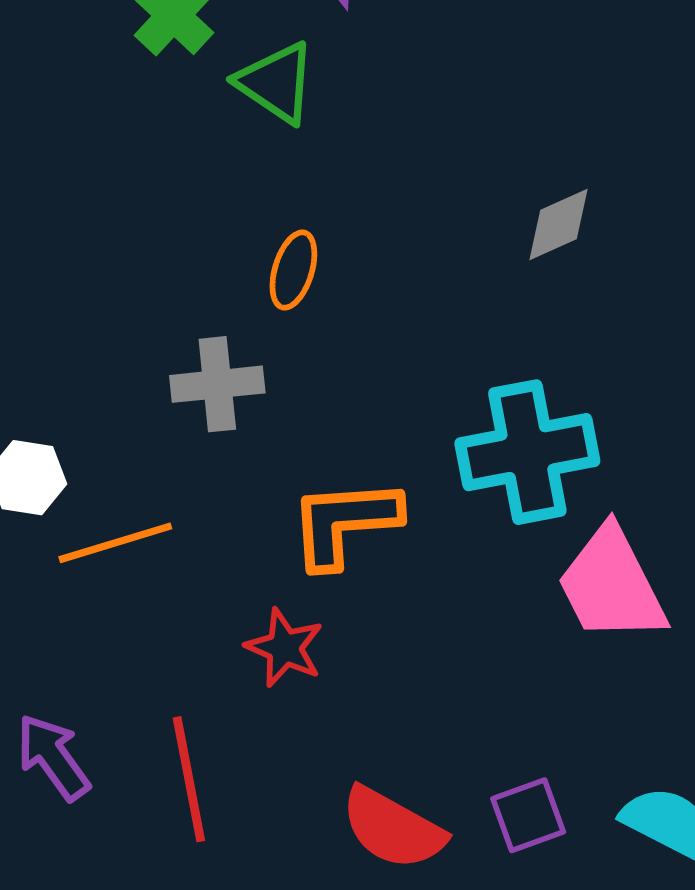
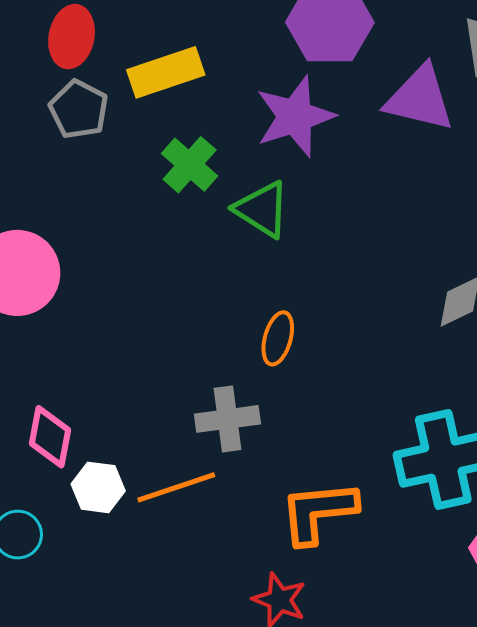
orange line: (115, 543) -> (176, 487), moved

